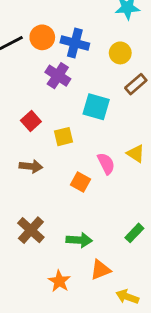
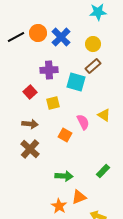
blue cross: (75, 43) -> (61, 37), turned 30
purple cross: (58, 76) -> (49, 70), moved, turned -36
brown rectangle: (136, 84) -> (93, 66), moved
brown cross: (31, 230) -> (30, 149), moved
orange star: (59, 281) -> (59, 206), moved

